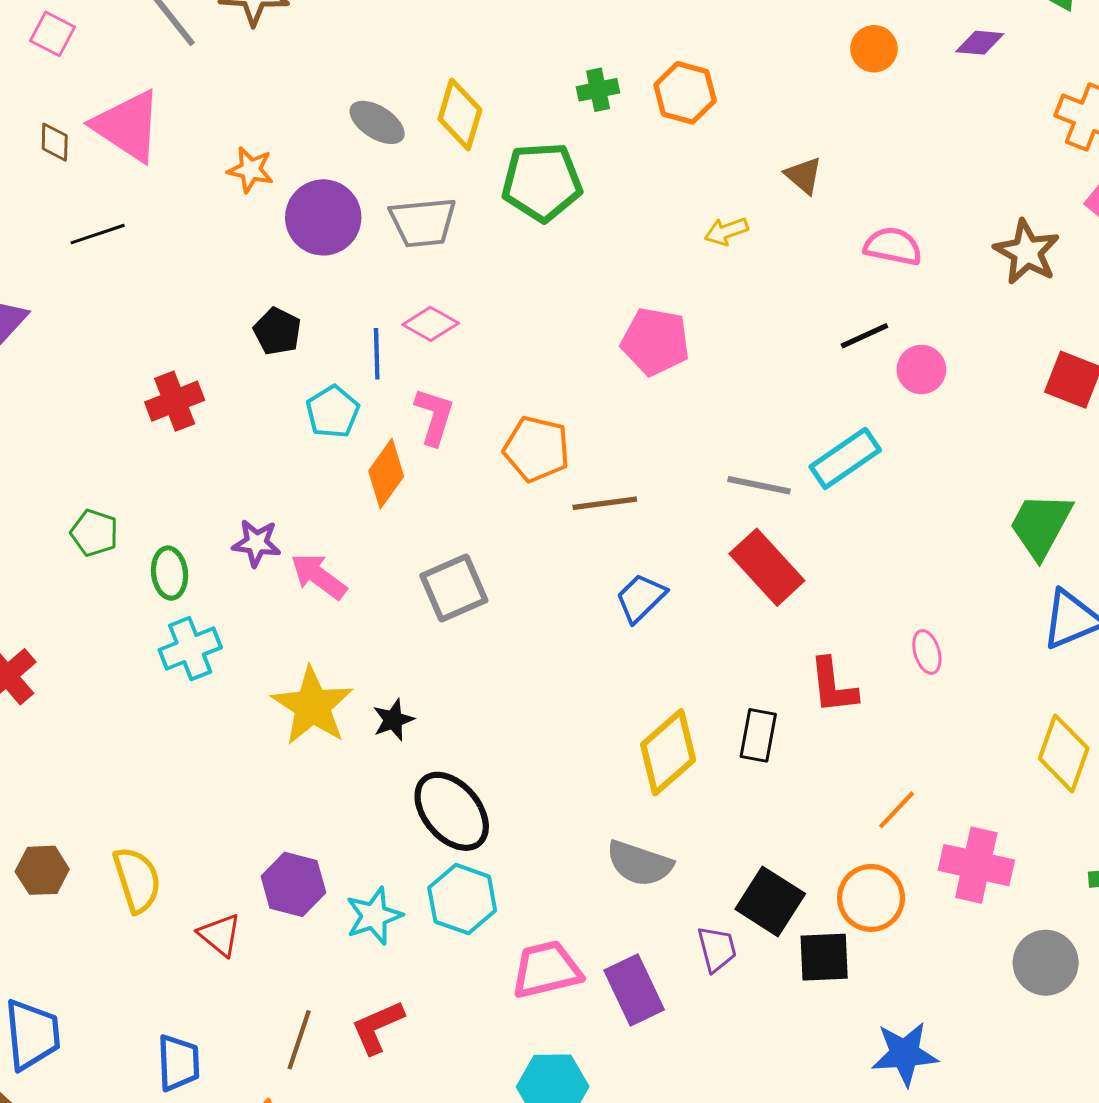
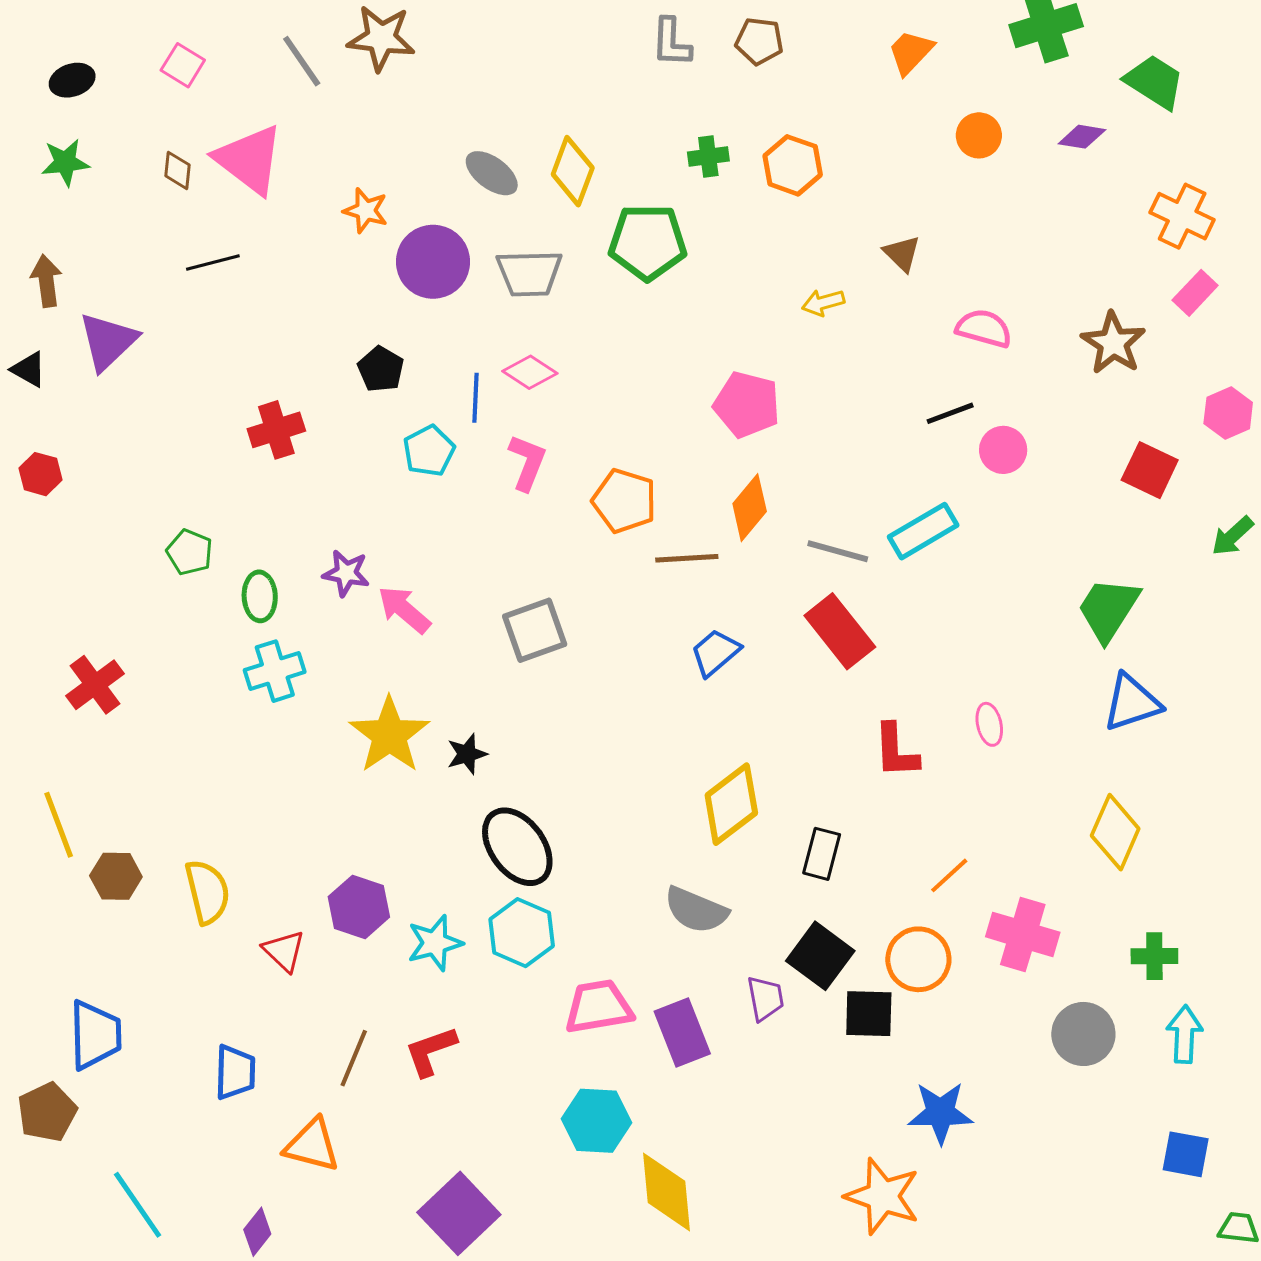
orange diamond: (386, 474) -> (750, 508), moved
black rectangle: (758, 735) -> (822, 854), moved

